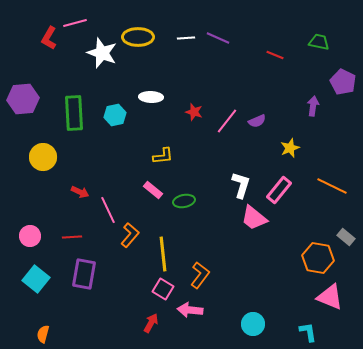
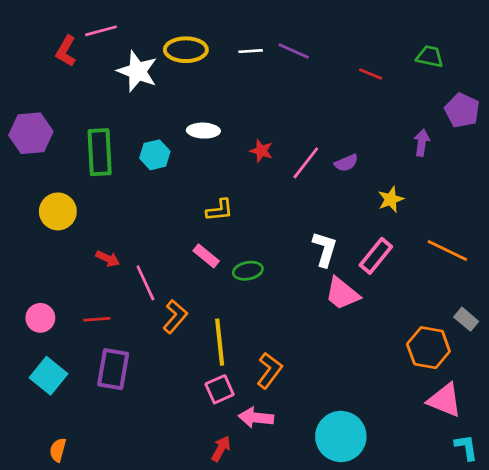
pink square: (163, 289) -> (220, 389), turned 35
red arrow: (151, 323) -> (221, 449), moved
cyan circle: (253, 324) -> (341, 436), size x1.6
cyan L-shape: (308, 332) -> (466, 447), moved

